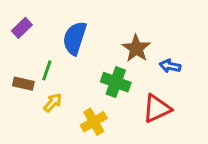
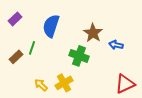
brown rectangle: (23, 84) -> (16, 57), turned -56
yellow arrow: (53, 103) -> (41, 85), moved, turned -88
red triangle: (157, 108) -> (125, 84), moved

